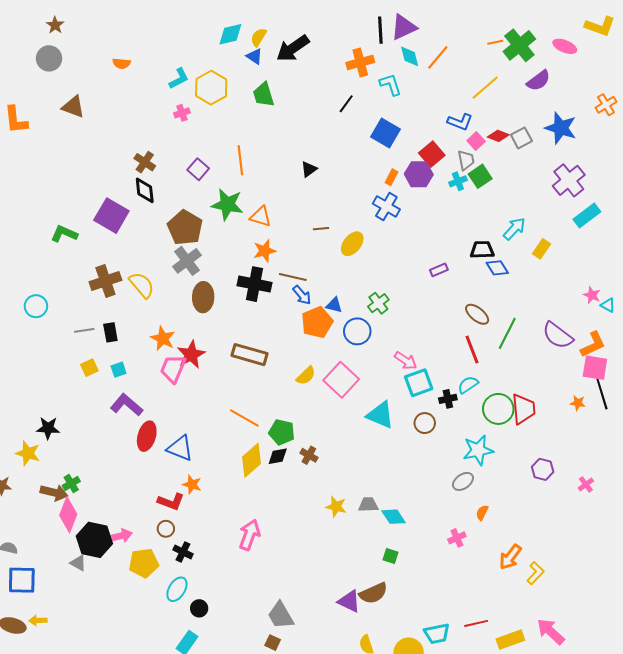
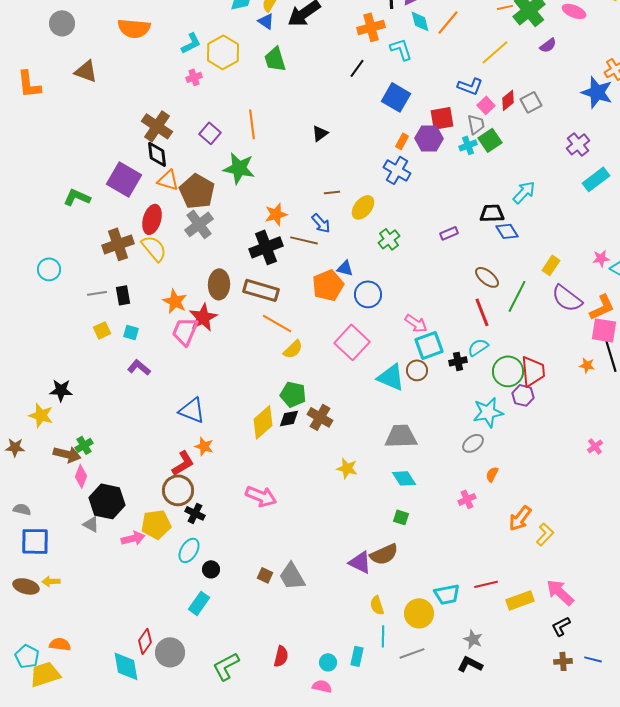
orange semicircle: (122, 63) -> (134, 28), size x1.8
purple semicircle: (539, 81) -> (548, 45), size x0.7
blue star: (561, 128) -> (597, 92), moved
red diamond: (498, 136) -> (508, 100), turned -60
red square: (432, 154) -> (442, 118), turned 30
brown cross: (145, 162) -> (157, 126), size x1.4
purple cross: (569, 180) -> (578, 144), size x0.7
orange triangle: (261, 217) -> (168, 180), moved
yellow rectangle: (542, 249) -> (551, 265), moved
black cross: (255, 284) -> (266, 247), turned -32
blue arrow: (302, 295) -> (321, 223), moved
pink star: (592, 295) -> (601, 258), turned -30
brown ellipse: (203, 297) -> (219, 284), moved
green cross: (378, 303) -> (389, 239), moved
brown rectangle: (249, 355) -> (261, 290), moved
cyan square: (119, 370) -> (131, 332), turned 35
yellow semicircle: (306, 376) -> (293, 349), moved
purple L-shape: (127, 405) -> (139, 367), size x0.7
orange line: (244, 418) -> (277, 323), moved
brown circle: (425, 423) -> (417, 370), moved
red ellipse: (147, 436) -> (152, 219), moved
brown cross: (309, 455) -> (320, 417), size x1.4
purple hexagon: (543, 469) -> (523, 395), moved
red L-shape: (171, 502) -> (183, 463), turned -52
gray trapezoid: (368, 505) -> (401, 436), moved, size x1.6
pink diamond: (68, 515) -> (81, 476), size x0.7
brown circle: (166, 529) -> (178, 490), size x1.8
pink arrow: (249, 535) -> (261, 496), turned 92
pink arrow: (121, 536) -> (133, 538), moved
brown square: (273, 643) -> (265, 575), moved

